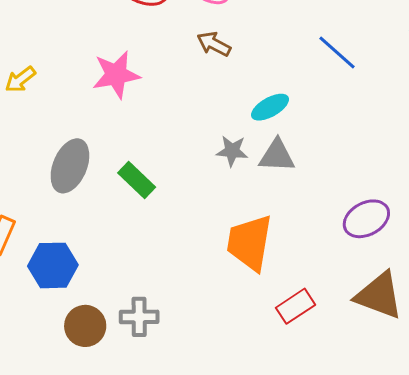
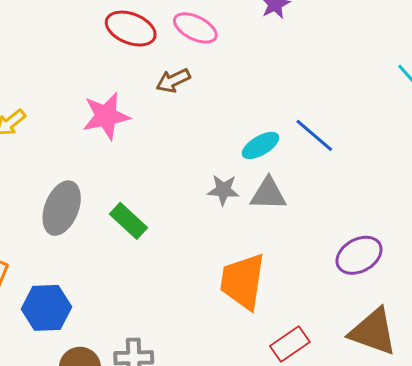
brown arrow: (214, 44) -> (173, 81), moved, turned -52
blue line: (337, 53) -> (314, 135), moved

